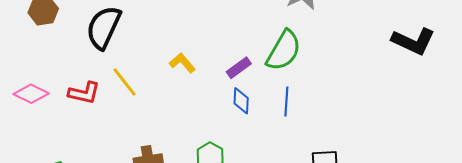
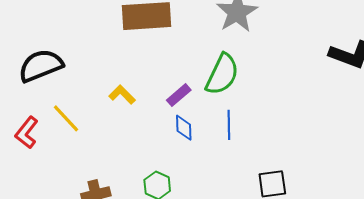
black semicircle: (104, 27) -> (41, 66), turned 48
red L-shape: (84, 93) -> (27, 132), turned 120

